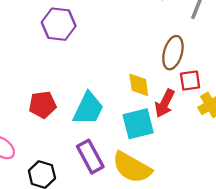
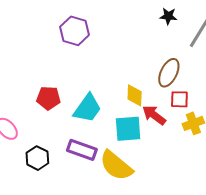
red arrow: (165, 103) -> (154, 115), turned 90
purple rectangle: (90, 157) -> (82, 150), turned -52

